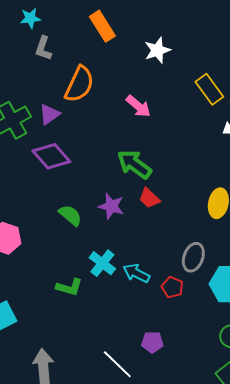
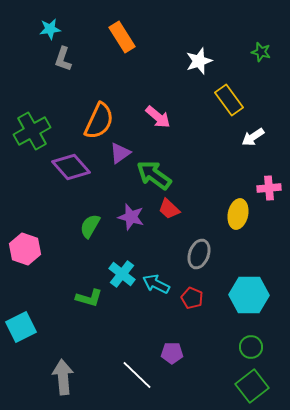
white star: (157, 50) -> (199, 61), moved
orange semicircle: (79, 84) -> (99, 121), moved
purple triangle: (49, 114) -> (120, 153), moved
green semicircle: (70, 215) -> (90, 226), turned -100
gray ellipse: (193, 257) -> (199, 254), moved

